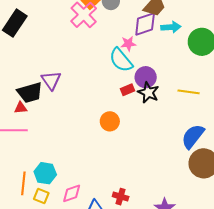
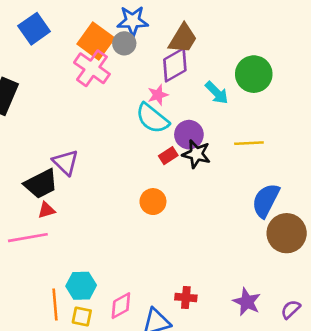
cyan arrow: (171, 27) -> (217, 93), moved, turned 60
red triangle: (21, 108) -> (46, 210), moved

